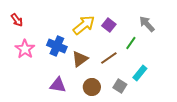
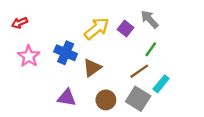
red arrow: (17, 20) -> (20, 23), turned 104
gray arrow: (147, 24) -> (150, 19), moved
brown line: (109, 58) -> (139, 71), moved
gray square: (120, 86) -> (138, 99), size x1.5

